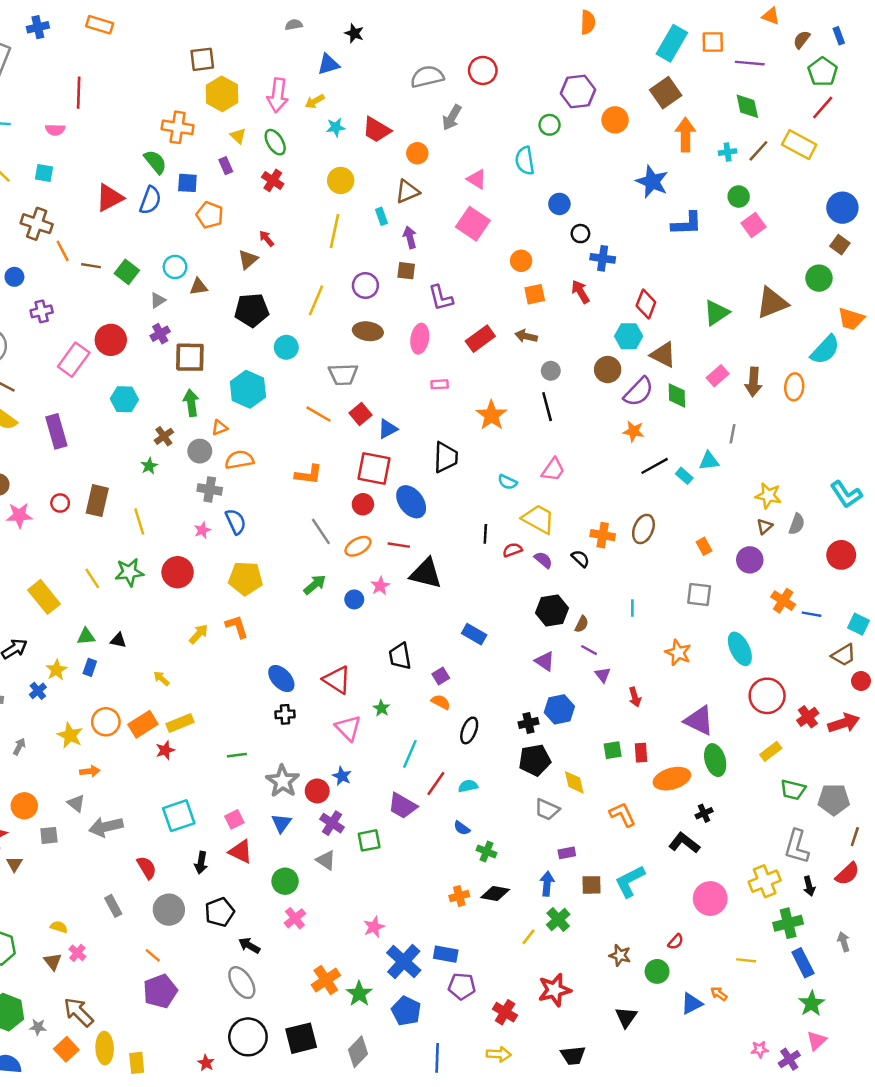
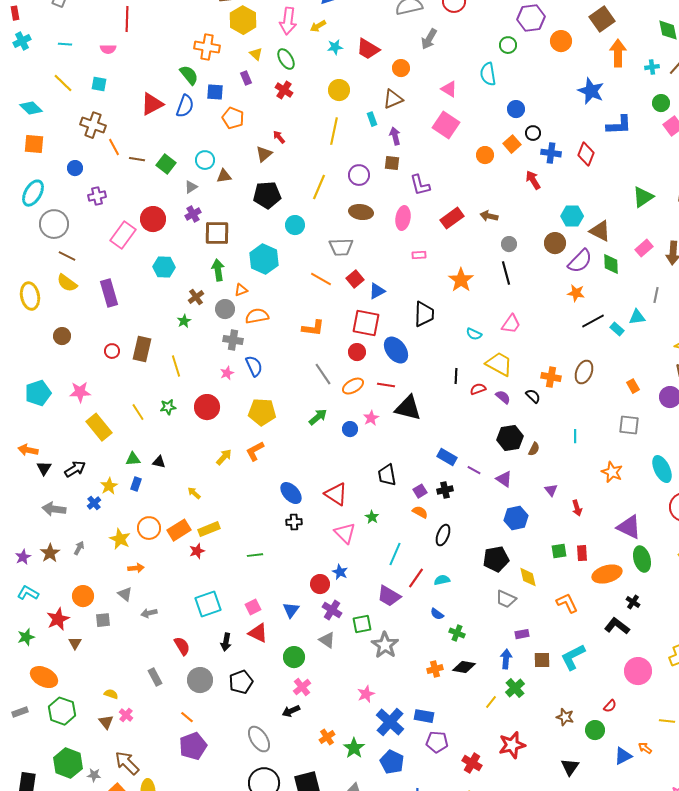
orange square: (535, 294) -> (512, 144), moved, turned -30
red diamond: (646, 304) -> (586, 154), moved
pink star: (19, 515) -> (80, 392), moved
green star: (129, 572) -> (168, 407), size x0.7
orange L-shape: (237, 627) -> (255, 451), turned -100
purple line: (589, 650) -> (474, 470), moved
black cross: (529, 723) -> (445, 490), moved
gray star: (283, 781) -> (385, 645), moved
black cross: (704, 813) -> (633, 602), turned -32
gray arrow: (106, 827) -> (149, 613), size x0.6
black arrow: (249, 945) -> (291, 711), moved, turned -54
orange cross: (326, 980) -> (327, 737), size x0.7

